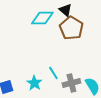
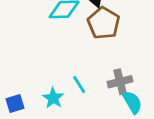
gray cross: (71, 83) -> (120, 82), moved

